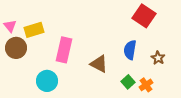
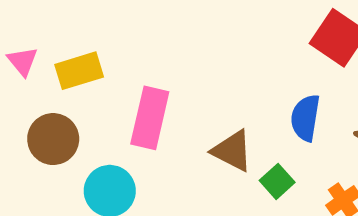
brown circle: (16, 48) -> (53, 139), moved
green square: (128, 82) -> (277, 181), moved

